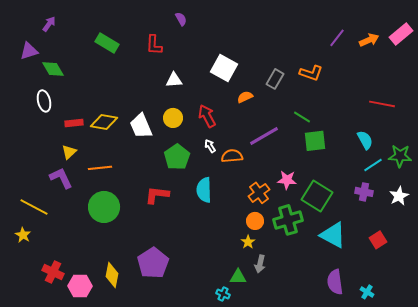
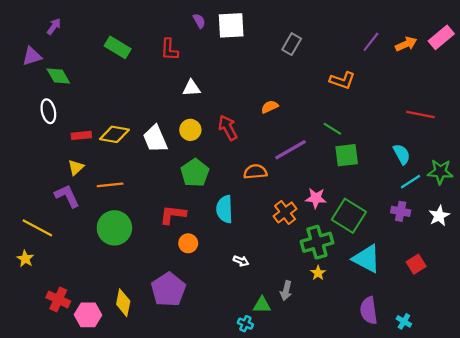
white square: (224, 68) -> (231, 25), moved, turned -32
gray rectangle: (275, 79) -> (292, 44), moved
white arrow: (210, 146) -> (241, 261), moved, turned 144
orange circle: (255, 221) -> (188, 243), moved
yellow star: (248, 242) -> (318, 273), moved

